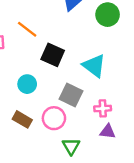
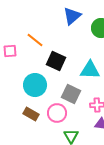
cyan triangle: (94, 66) -> (90, 70), turned -35
cyan circle: (27, 84) -> (35, 85), size x1.5

